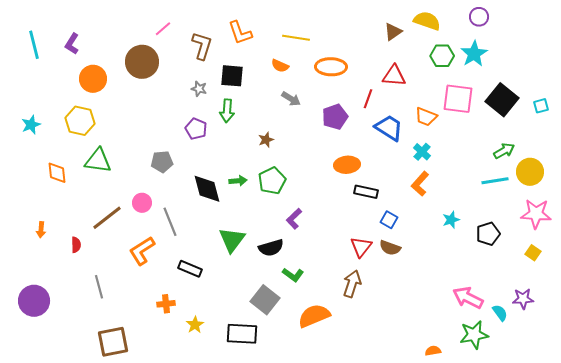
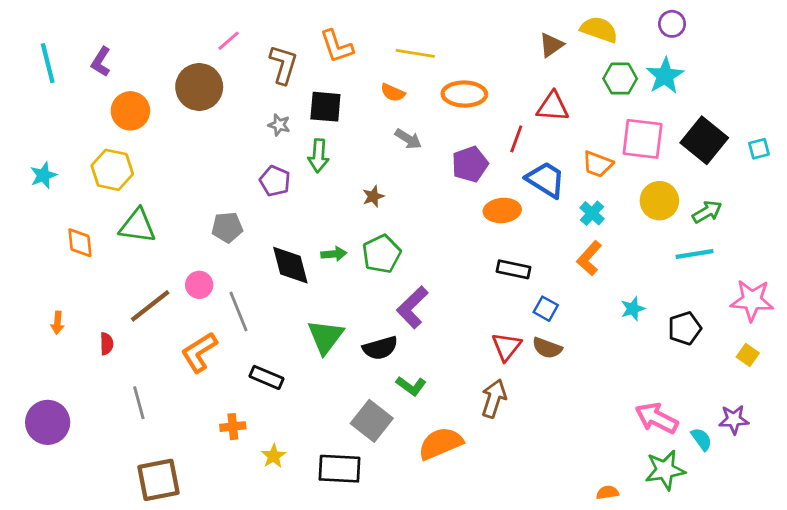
orange ellipse: (347, 165) -> (502, 210), moved
yellow circle: (530, 172) -> (659, 201), moved
purple L-shape: (294, 219) -> (412, 307), size x1.4

